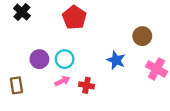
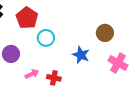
red pentagon: (74, 18) -> (27, 18), moved
cyan circle: (65, 59) -> (46, 38), moved

